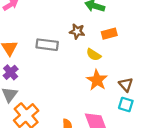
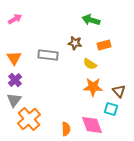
orange star: (97, 80) -> (93, 87), turned -30
cyan square: (126, 104) -> (111, 109), moved

